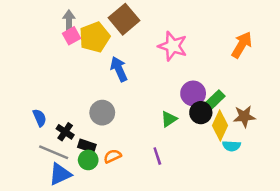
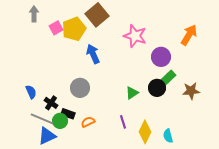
gray arrow: (69, 20) -> (34, 14), moved
purple circle: (193, 93) -> (161, 57), moved
yellow diamond: (220, 125) -> (145, 132), moved
cyan semicircle: (231, 146) -> (168, 136), moved, turned 72
green circle: (88, 160) -> (60, 121), moved

